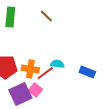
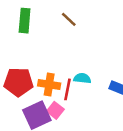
red line: (45, 73) -> (68, 89), turned -42

